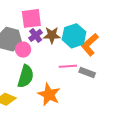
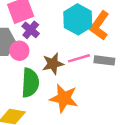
brown star: (52, 35) -> (53, 64), moved

